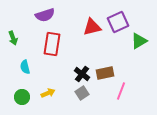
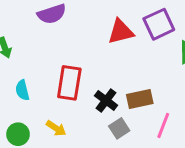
red rectangle: (52, 44) -> (69, 83), moved
yellow arrow: (48, 93) -> (56, 128), turned 56
gray square: (82, 93) -> (119, 128), moved

